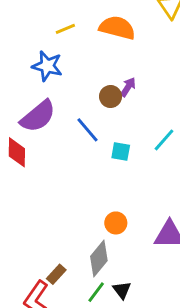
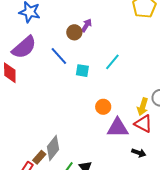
orange circle: (116, 223) -> (103, 107), moved
gray diamond: (99, 258) -> (53, 148), moved

